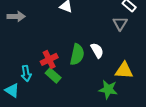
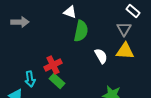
green semicircle: (77, 54) -> (81, 31), moved
yellow triangle: (124, 70) -> (125, 51), moved

